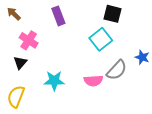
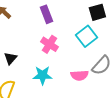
black square: (112, 14) -> (97, 12), turned -30
pink cross: (29, 40) -> (49, 44), moved

